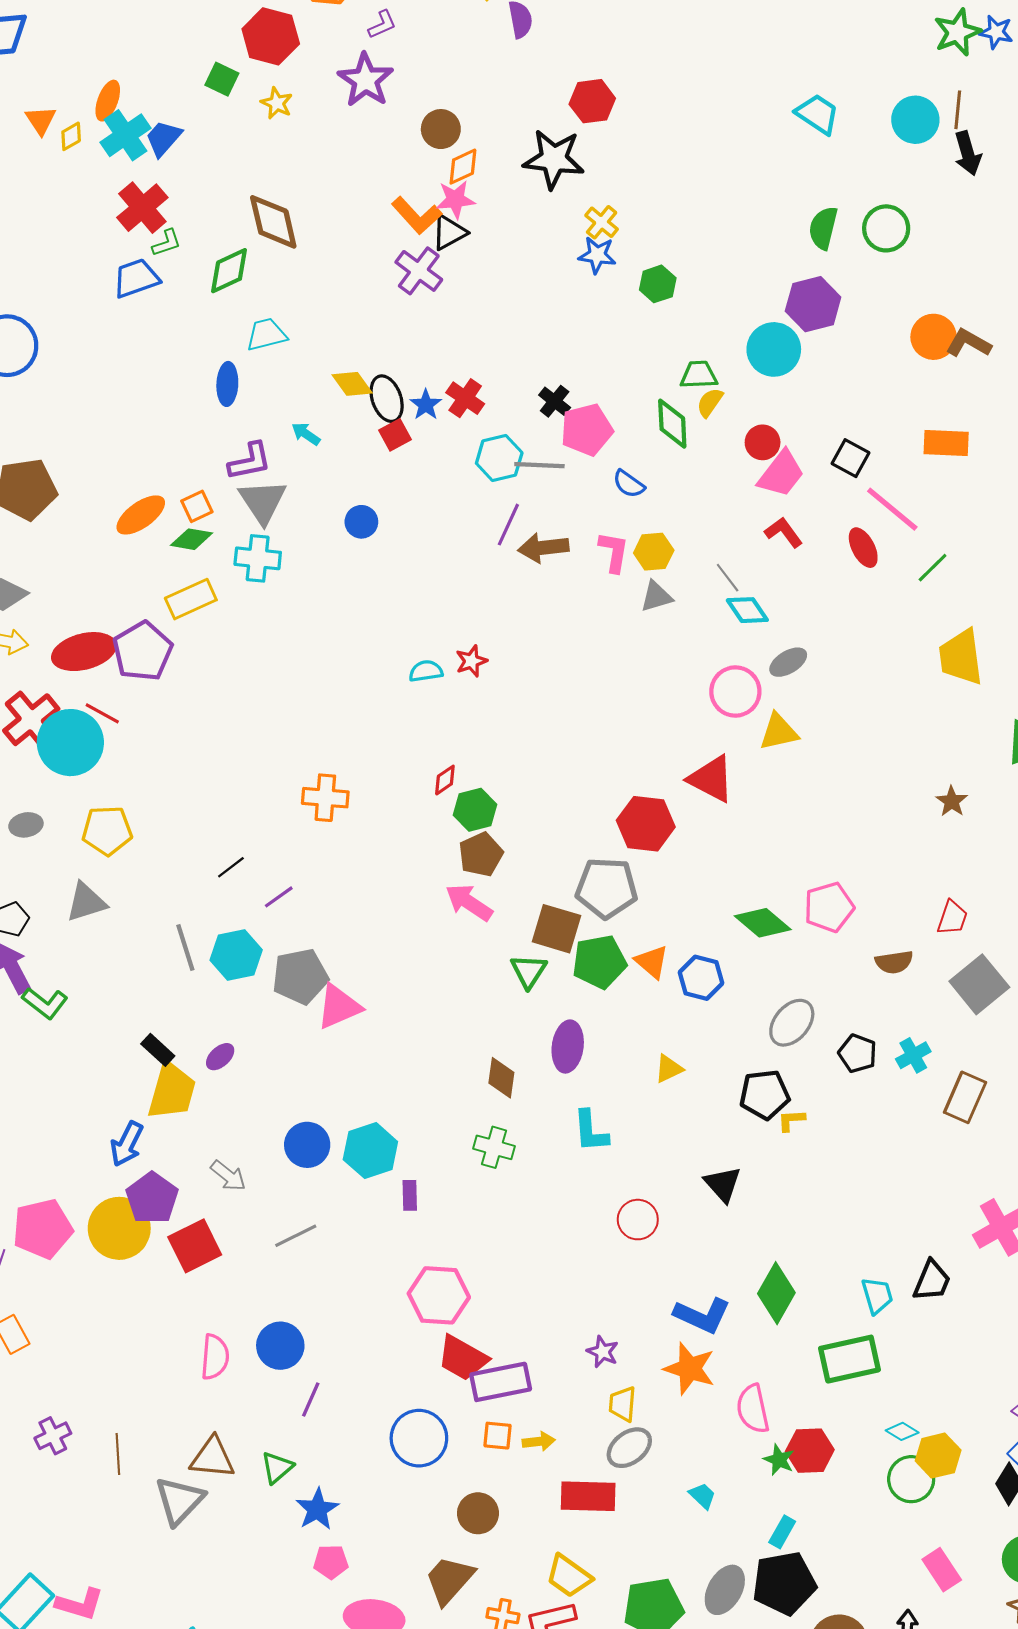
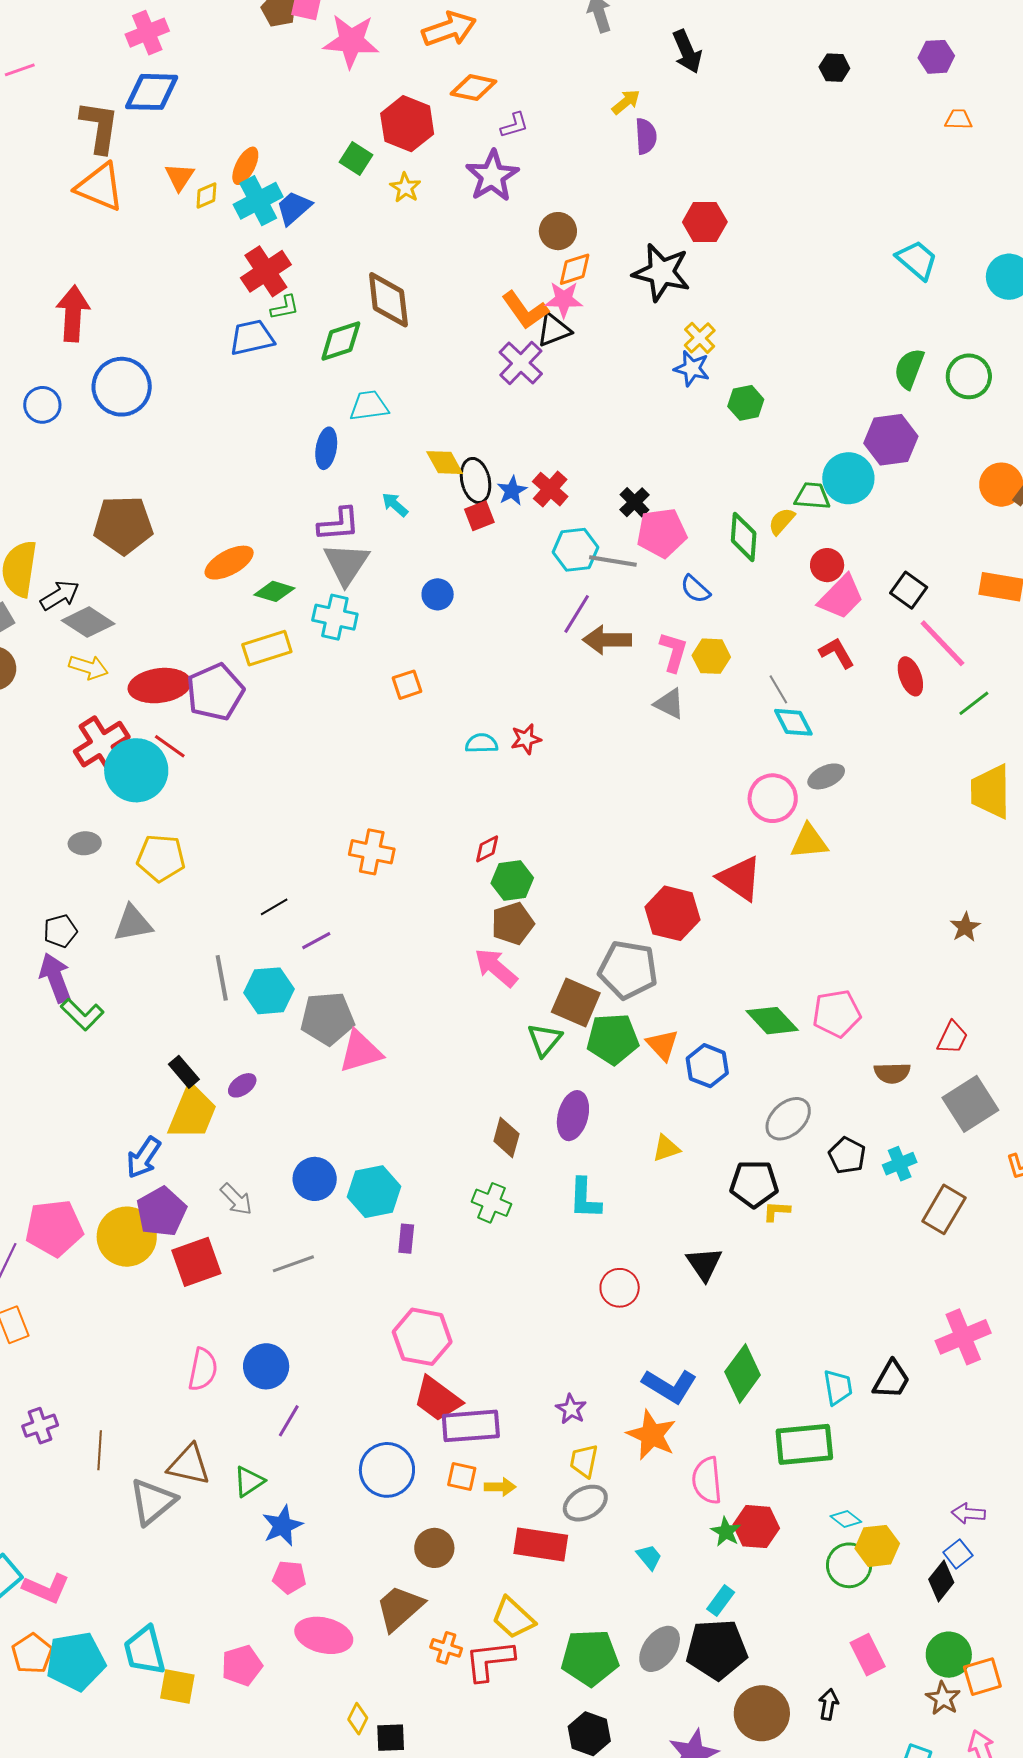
green trapezoid: (699, 375) -> (812, 496), moved
orange square: (197, 506) -> (407, 685), moved
gray triangle: (656, 597) -> (669, 704), moved, turned 36

